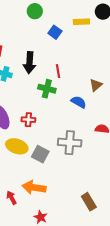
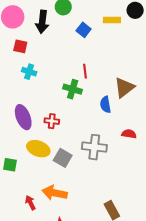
black arrow: (29, 63) -> (42, 22), moved
brown triangle: (96, 85) -> (124, 88), size x1.5
blue semicircle: (79, 102) -> (105, 105), turned -133

